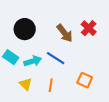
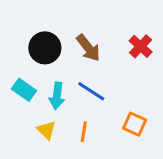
brown arrow: (65, 33) -> (88, 48), moved
cyan arrow: (33, 61) -> (57, 96), turned 114

